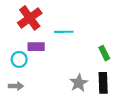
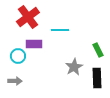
gray star: (79, 83) -> (74, 67), moved

